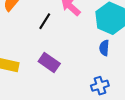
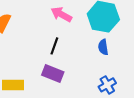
black line: (45, 21) -> (54, 46), moved

